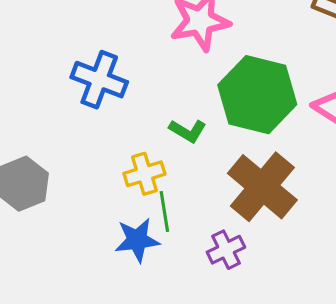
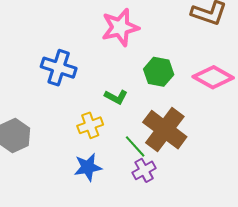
green hexagon: (257, 95) -> (159, 72), size x0.6
green line: (164, 212) -> (135, 146), moved, turned -30

